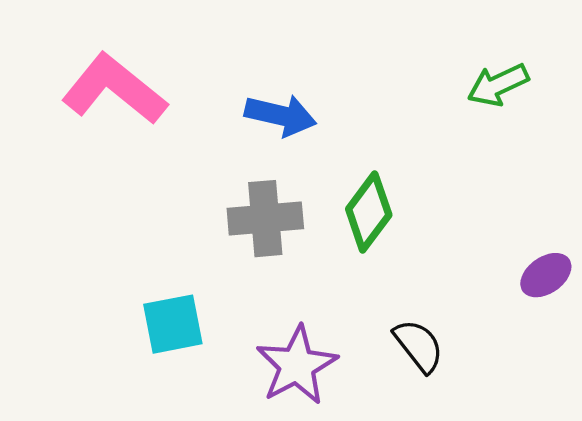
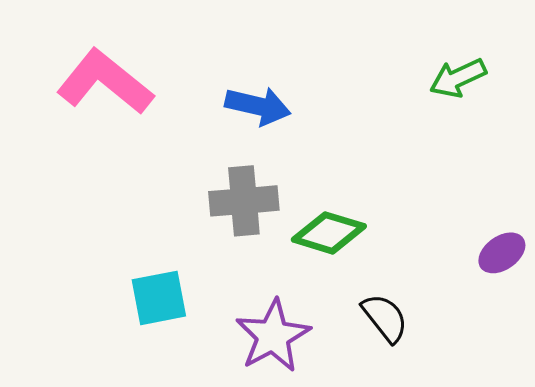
green diamond: (369, 212) -> (329, 233), moved, turned 70

